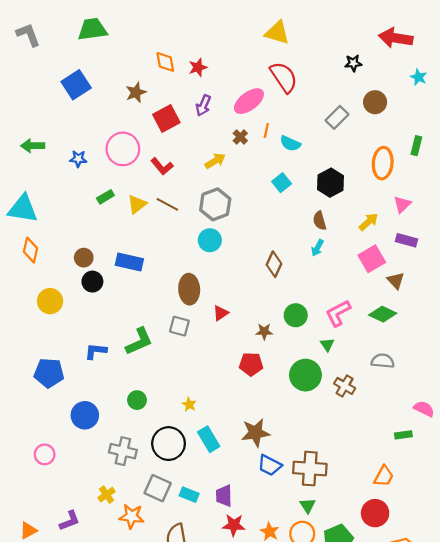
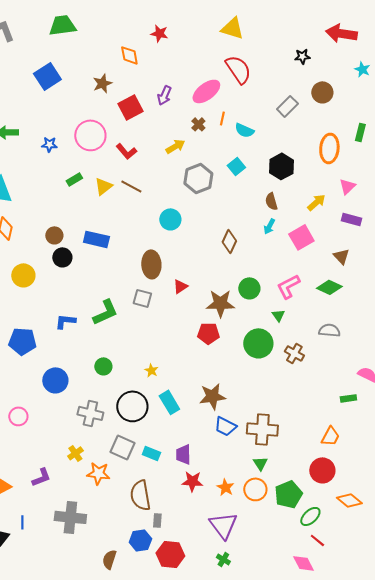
red star: (198, 67) -> (159, 33), moved, turned 30
gray hexagon: (215, 204) -> (198, 178), moved
pink square: (372, 259) -> (301, 237), moved
brown star: (264, 332) -> (220, 303), size x1.8

